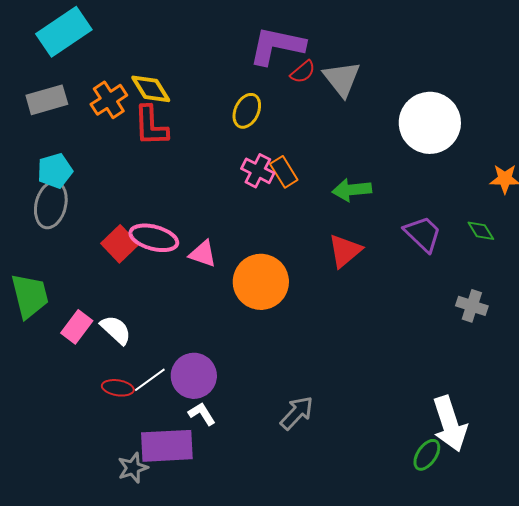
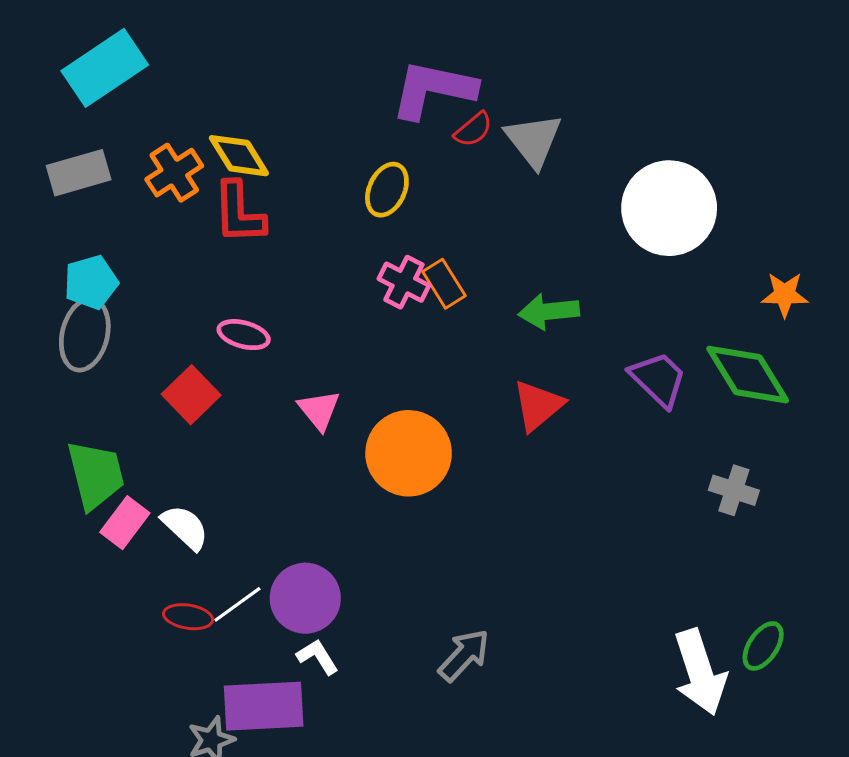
green diamond: (481, 231) -> (748, 375), size x2.0
pink ellipse: (154, 238) -> (244, 335), moved, size x0.7
pink triangle: (203, 254) -> (319, 410), turned 32
green trapezoid: (30, 296) -> (96, 475), moved
green ellipse: (427, 455) -> (763, 646), moved

